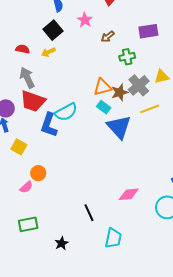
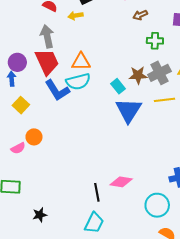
orange triangle: (103, 87) -> (81, 62), moved
red trapezoid: (33, 101) -> (47, 62), turned -148
blue L-shape: (49, 125) -> (57, 90), turned -65
black line: (89, 213) -> (97, 192), moved

